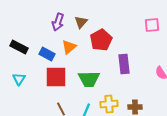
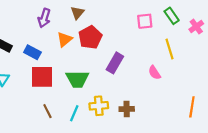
brown triangle: (81, 22) -> (77, 13), moved
orange triangle: (69, 47) -> (65, 39), moved
purple rectangle: (124, 64) -> (115, 63), turned 36

